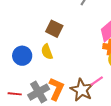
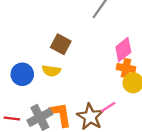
yellow semicircle: (47, 52) -> (51, 71), turned -63
orange L-shape: (56, 89) -> (61, 114), turned -35

